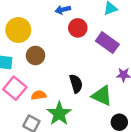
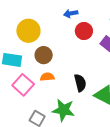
orange semicircle: (39, 95) -> (47, 77), moved
green star: (59, 114) -> (63, 110), turned -30

